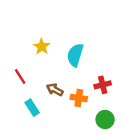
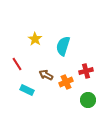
orange cross: (79, 98) -> (66, 82), turned -32
cyan rectangle: (32, 108) -> (27, 90), turned -32

